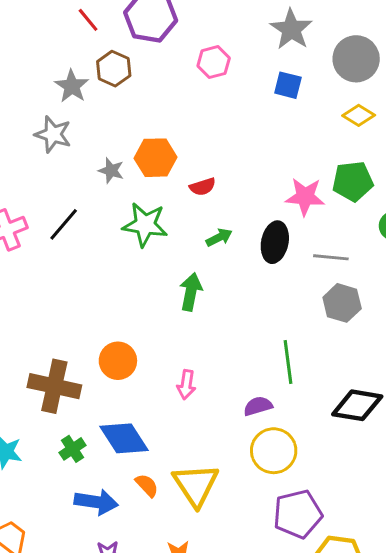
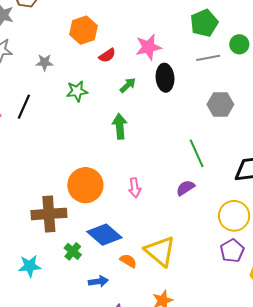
orange hexagon: (156, 158) -> (83, 30), moved
pink star: (305, 197) -> (148, 47), moved
green star: (145, 225) -> (77, 91), size x0.7
gray line: (331, 257) -> (208, 58), moved
orange circle: (118, 361) -> (85, 185), size x1.4
yellow circle: (274, 451) -> (234, 216), moved
blue arrow: (96, 502) -> (98, 281), size x0.7
purple pentagon: (298, 514) -> (232, 251), size x0.7

